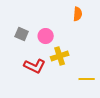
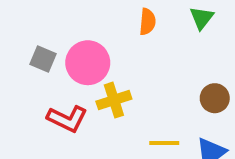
pink circle: (46, 36) -> (88, 63), size x1.5

